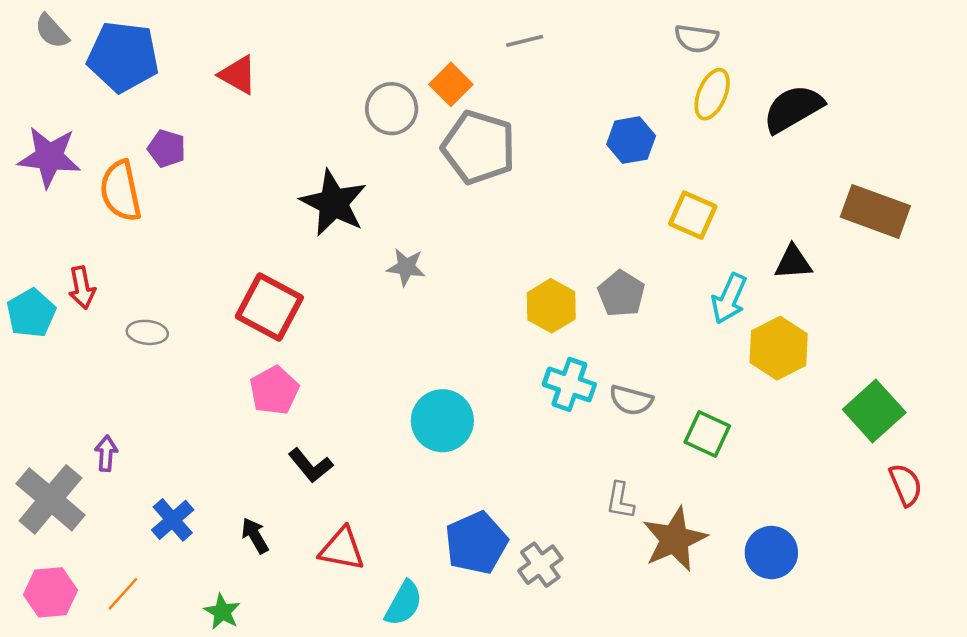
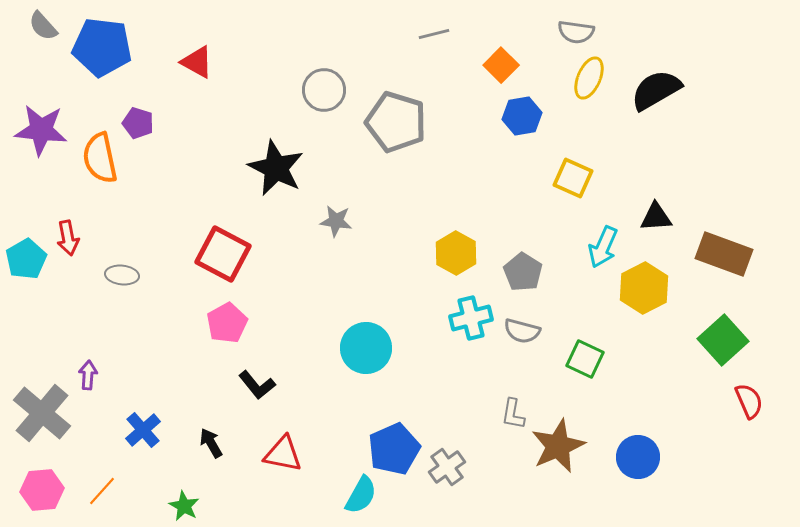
orange square: (451, 84) -> (501, 65), moved
brown rectangle: (875, 211) -> (724, 254), moved
gray pentagon: (621, 294) -> (523, 272), moved
cyan cross: (569, 384) -> (471, 318), turned -33
cyan semicircle: (404, 603) -> (361, 495), moved

